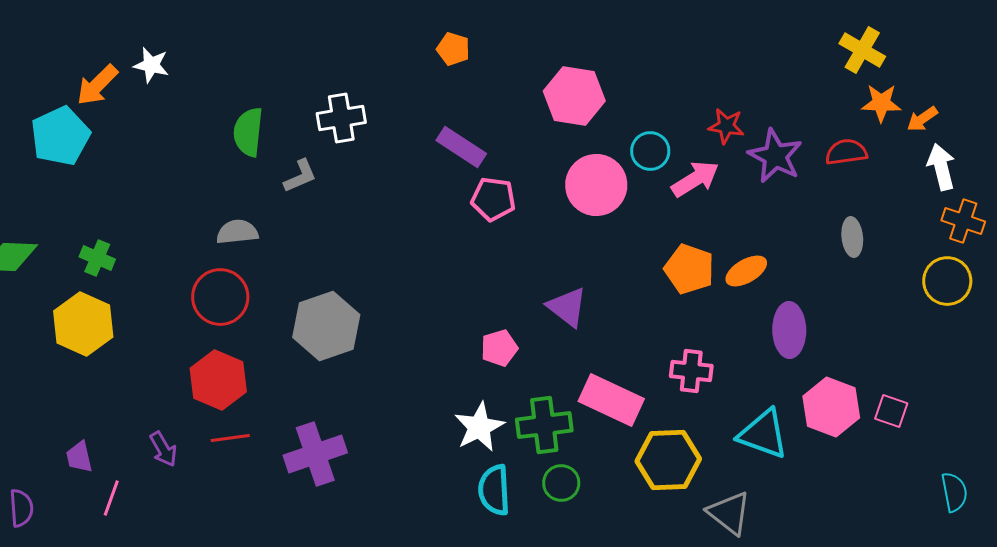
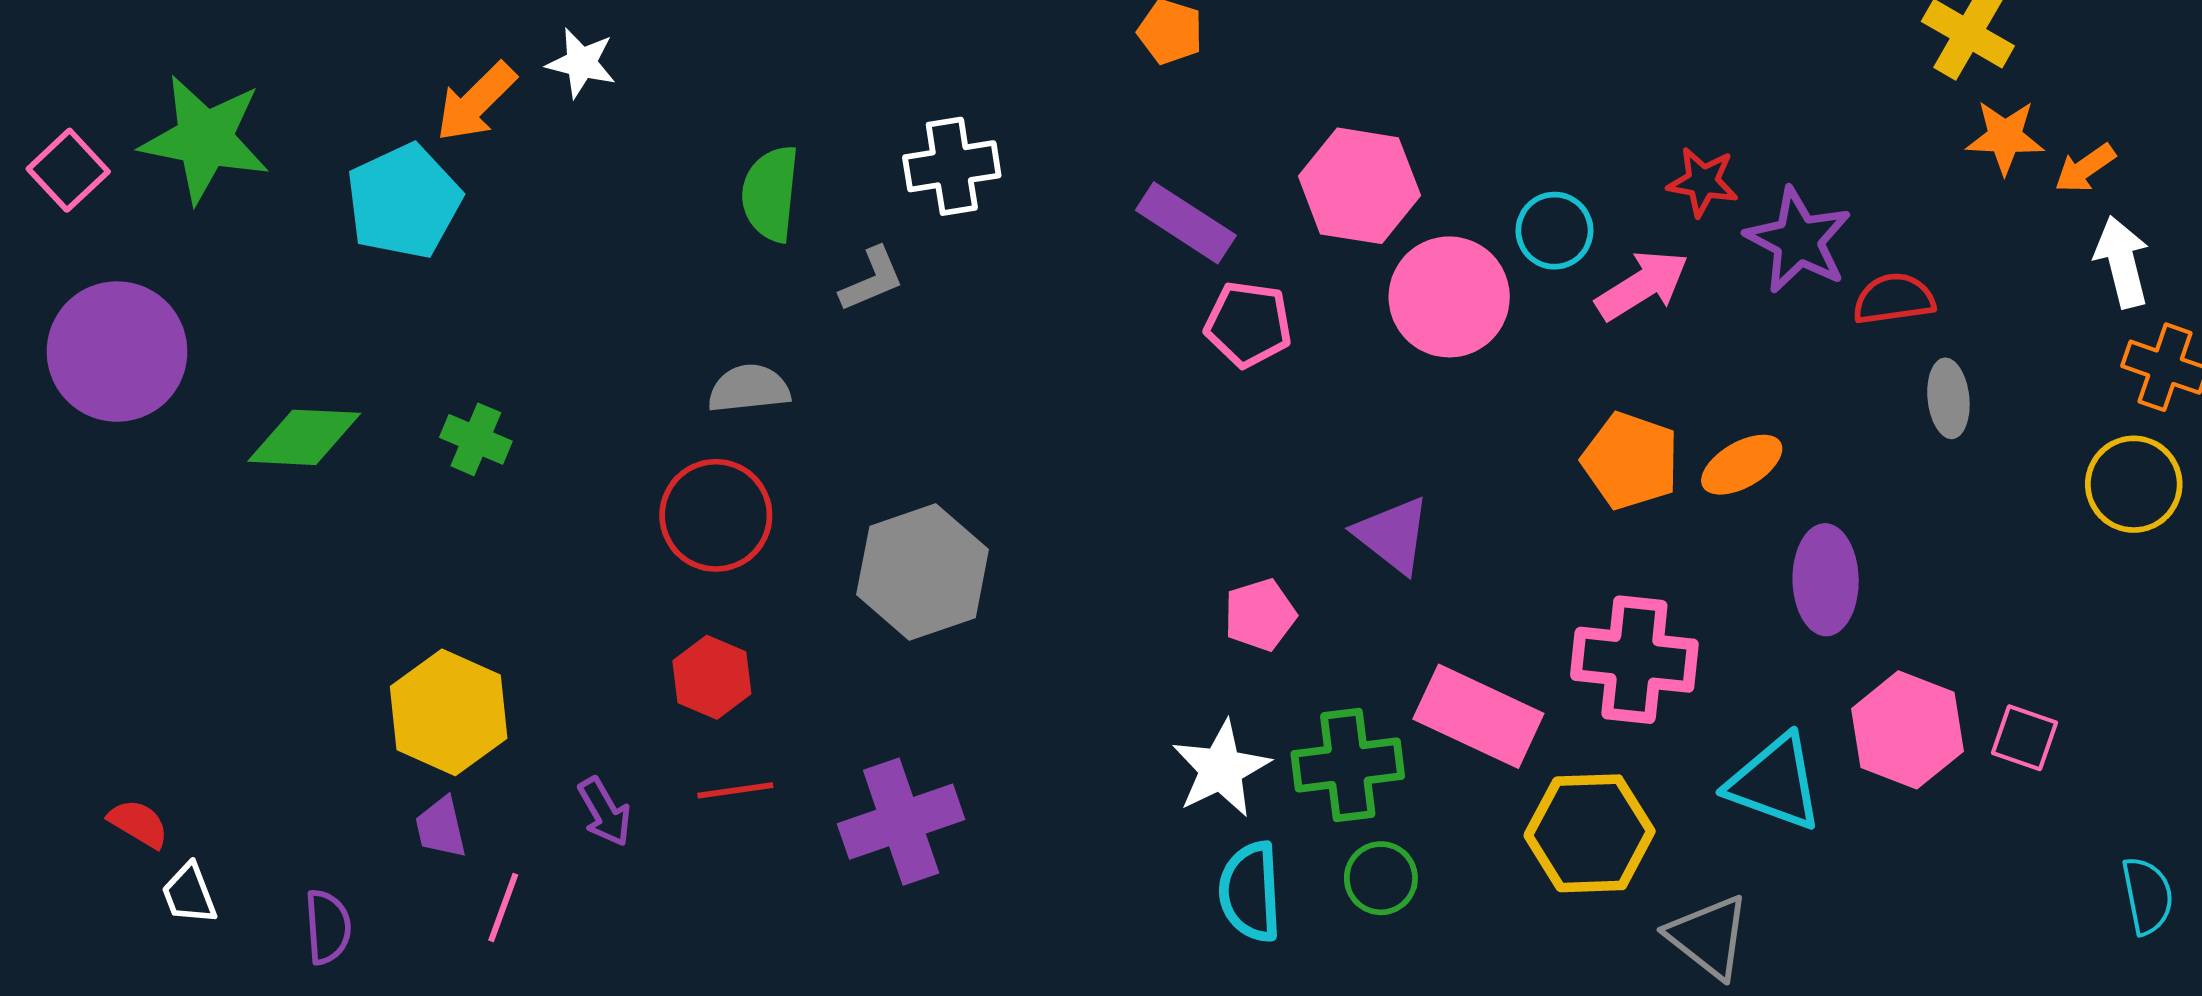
pink hexagon: (574, 96) -> (1359, 186), moved
red semicircle: (846, 152) -> (1894, 299), moved
yellow hexagon: (83, 324) -> (449, 712), moved
pink cross: (691, 371) -> (1634, 660), size x1.5
red hexagon: (218, 380) -> (712, 677), size x0.7

